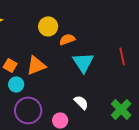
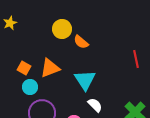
orange semicircle: (67, 39) -> (81, 42), turned -119
cyan triangle: (83, 62) -> (85, 80), moved

